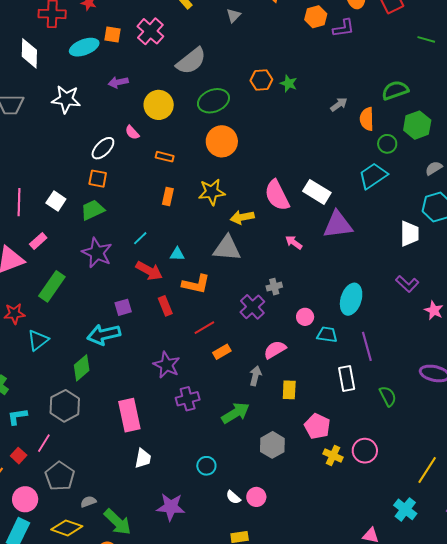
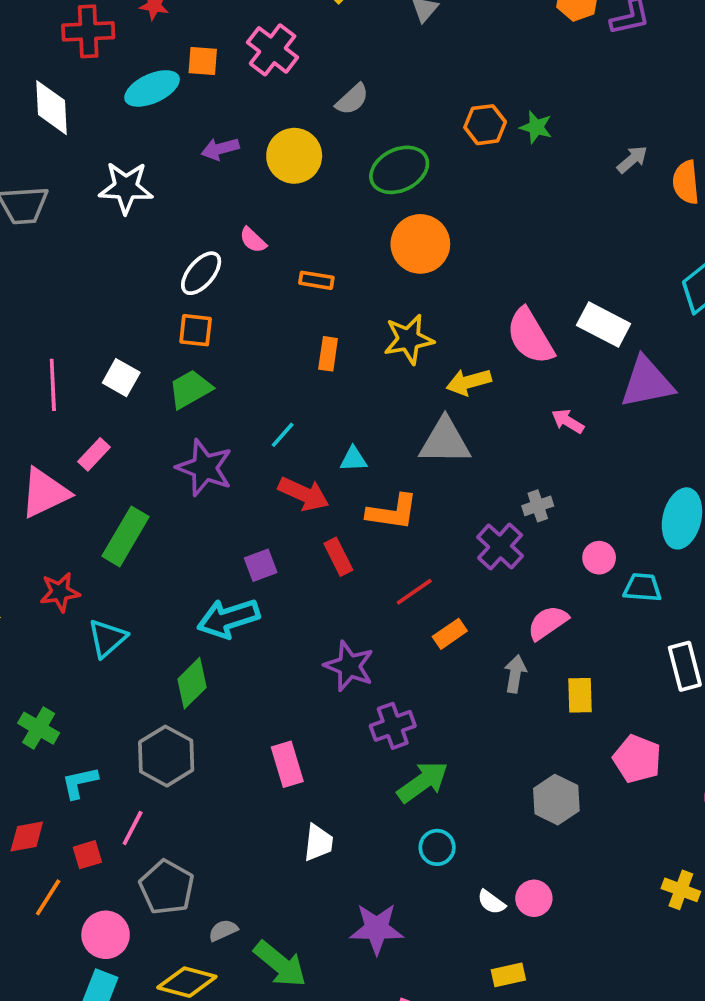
gray semicircle: (191, 61) -> (352, 99), size x0.6
yellow circle: (159, 105) -> (294, 156), moved
green arrow: (235, 413) -> (423, 782), moved
pink rectangle: (129, 415) -> (287, 764), size x0.7
yellow cross: (333, 455) -> (681, 890), moved
red square: (19, 456) -> (87, 855), turned 35

